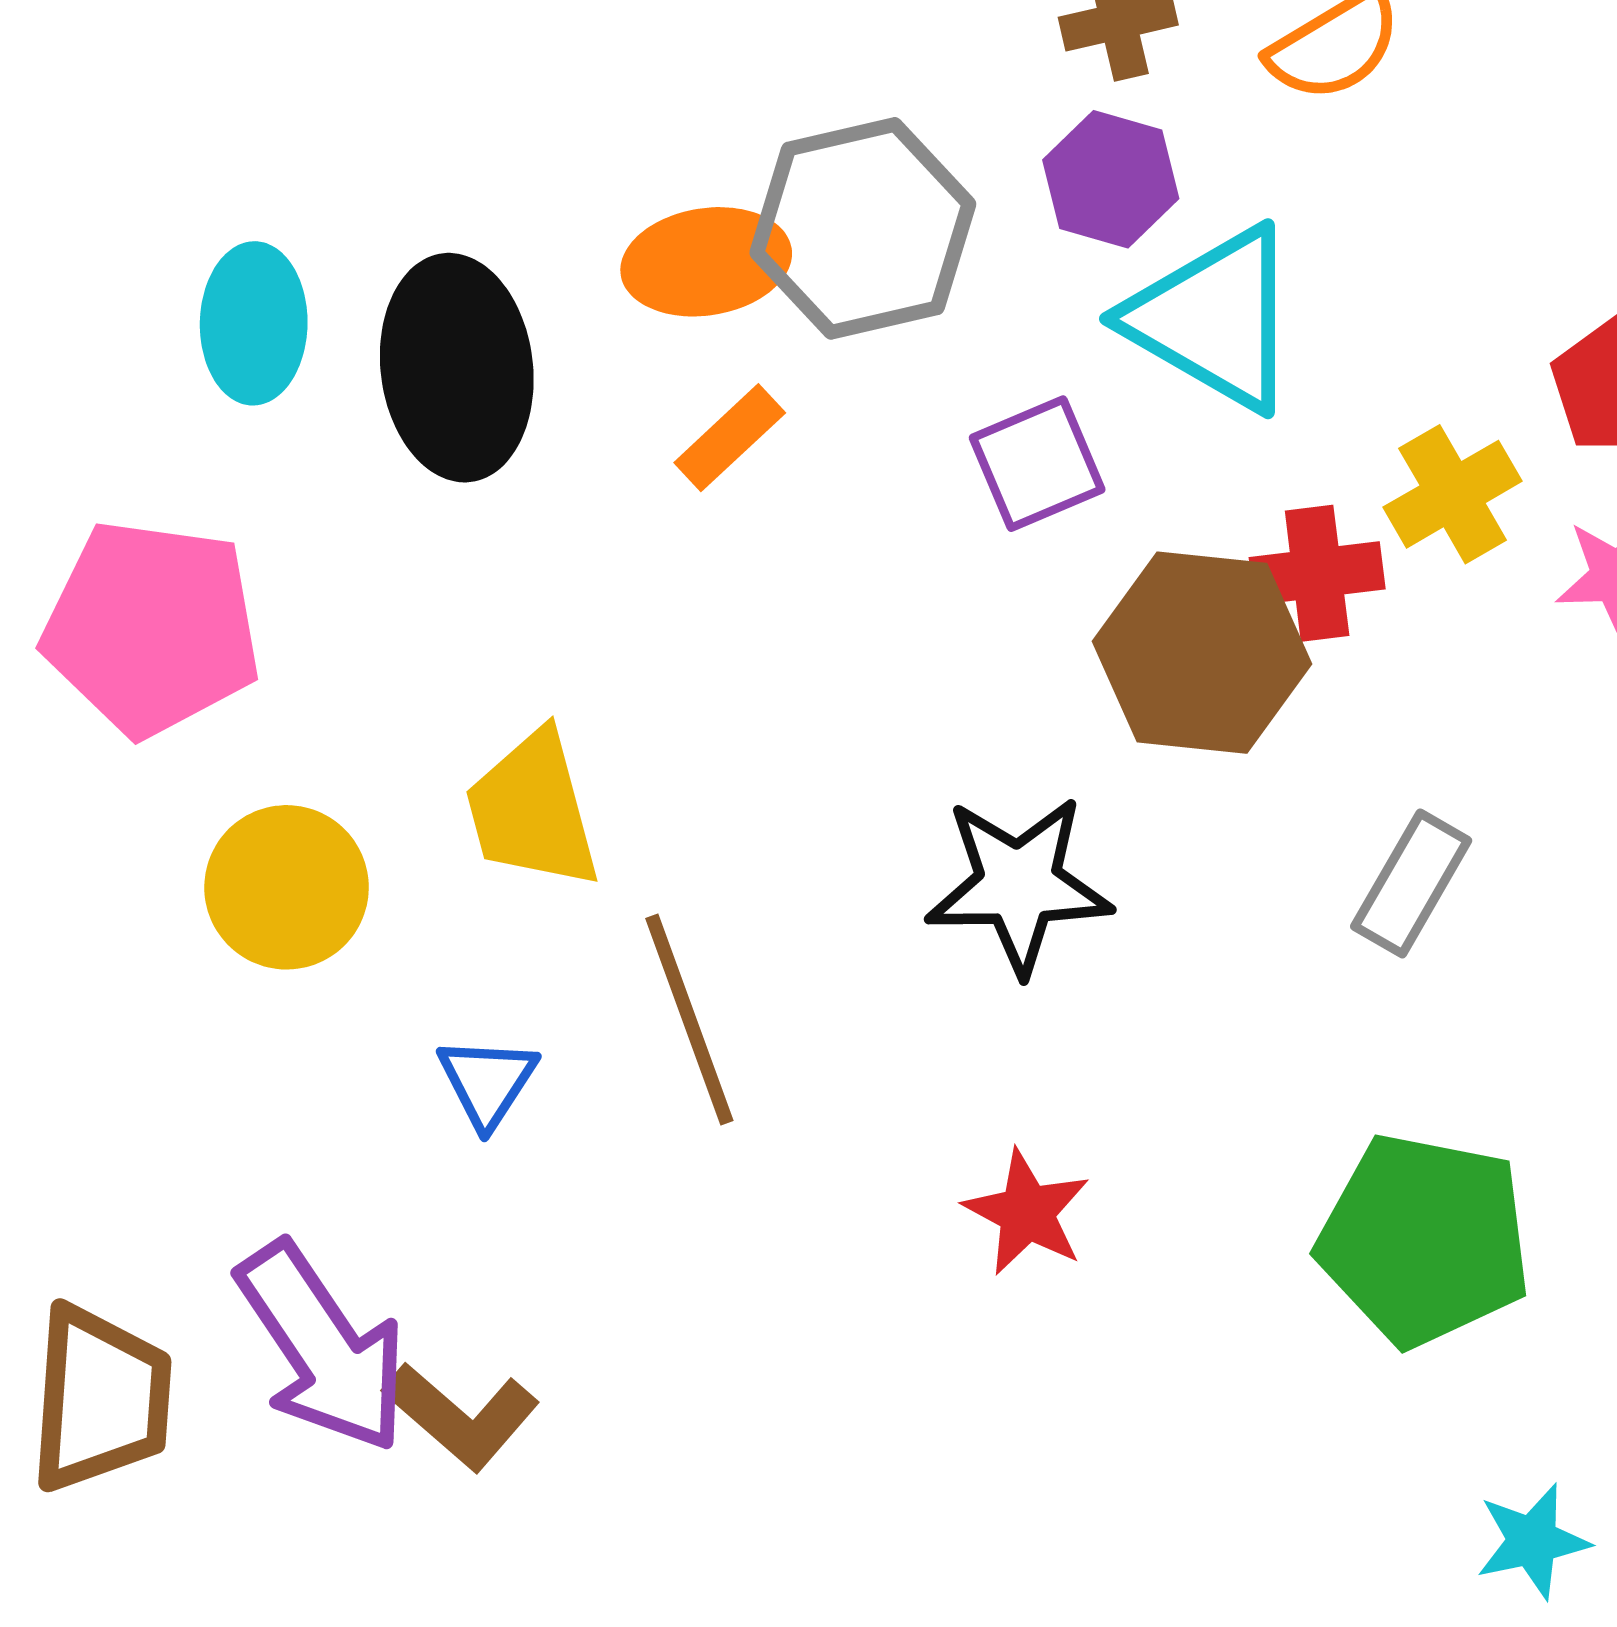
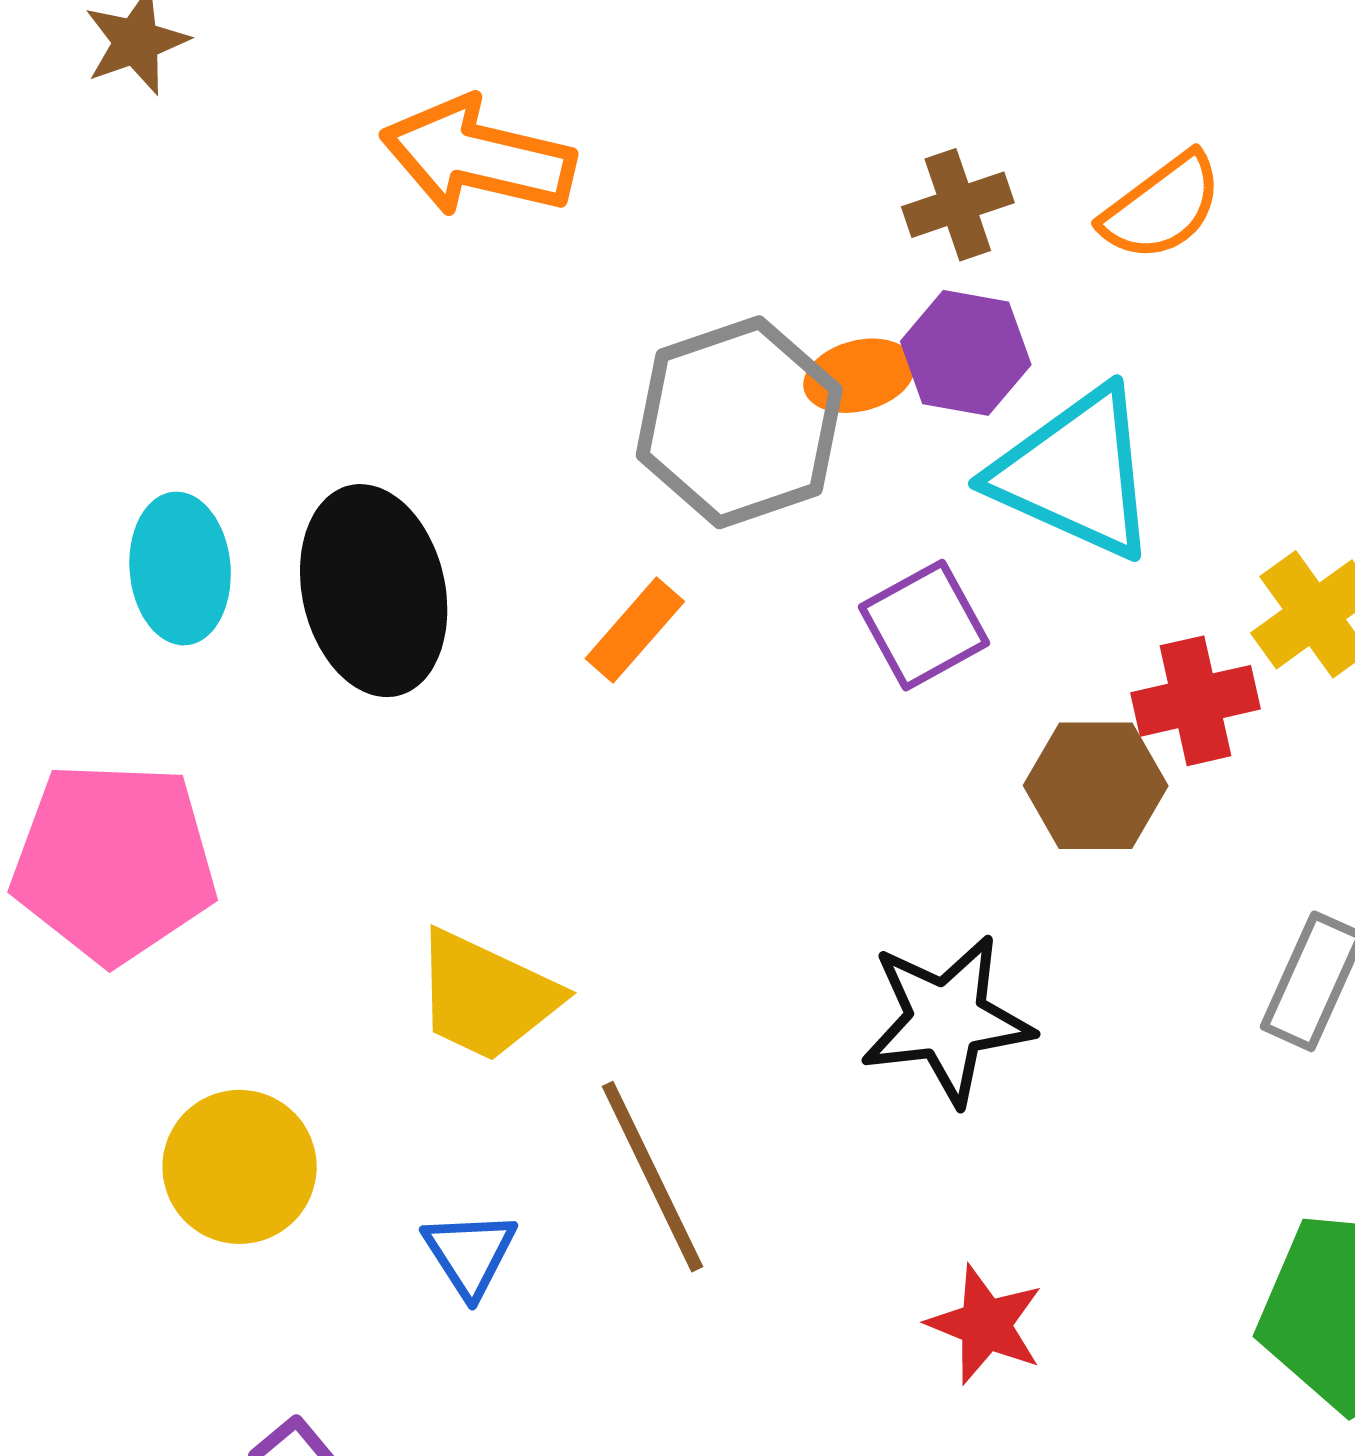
orange ellipse: (706, 262) -> (859, 376), moved, size x0.7
brown hexagon: (1202, 653) -> (1096, 786), size x0.7
yellow trapezoid: (532, 810) -> (486, 996), turned -44
yellow circle: (287, 887) -> (240, 1167), moved

